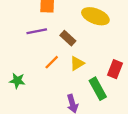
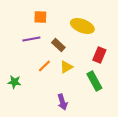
red rectangle: (115, 69) -> (99, 55), moved
green rectangle: (98, 89) -> (94, 81), moved

